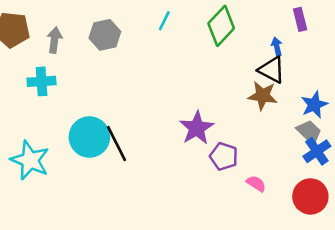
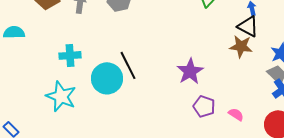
cyan cross: (42, 81) -> (70, 55), moved
black line: (117, 143) -> (128, 65), moved
purple pentagon: (224, 156) -> (204, 106), moved

